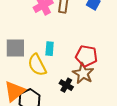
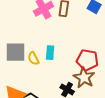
yellow semicircle: (37, 65) -> (33, 58), moved, size x0.6

